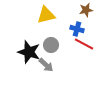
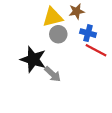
brown star: (86, 10) -> (77, 11), moved
gray circle: (51, 45) -> (58, 34), moved

